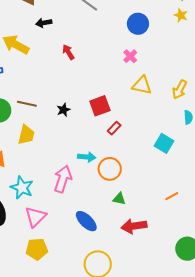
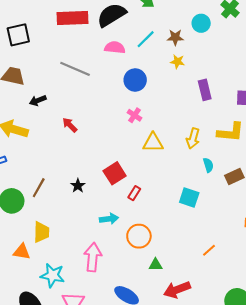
brown line: (27, 104) -> (39, 188), turned -60
yellow trapezoid: (26, 135) -> (41, 232), moved
cyan arrow: (87, 157) -> (109, 219), moved

